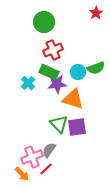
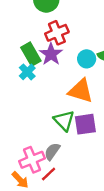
green rectangle: (49, 72) -> (31, 54), moved, turned 36
purple star: (57, 84) -> (51, 54), moved, turned -30

